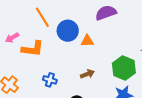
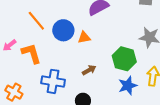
orange L-shape: (33, 49) -> (31, 53), turned -105
blue cross: (50, 80) -> (53, 81), size x1.6

